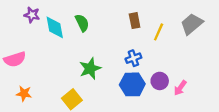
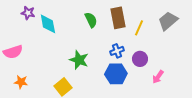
brown rectangle: (135, 21) -> (118, 18), size x1.5
green semicircle: (82, 23) -> (91, 20), moved
green star: (90, 68) -> (79, 60), turned -30
purple circle: (160, 81) -> (140, 59), moved

